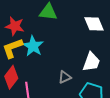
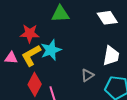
cyan star: (33, 46) -> (51, 50), turned 30

